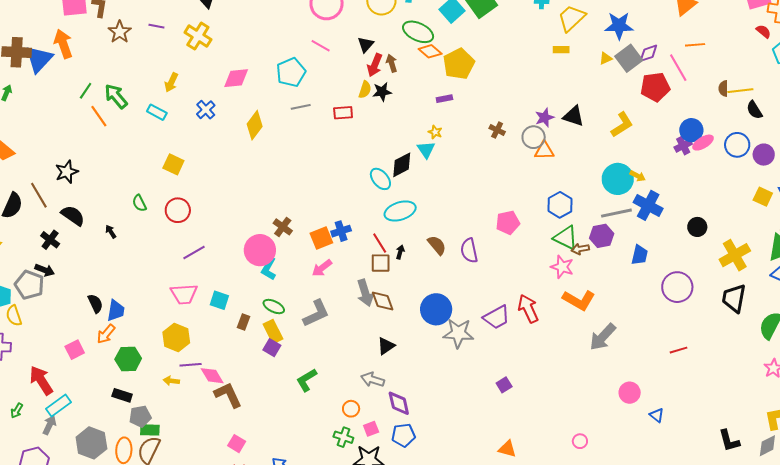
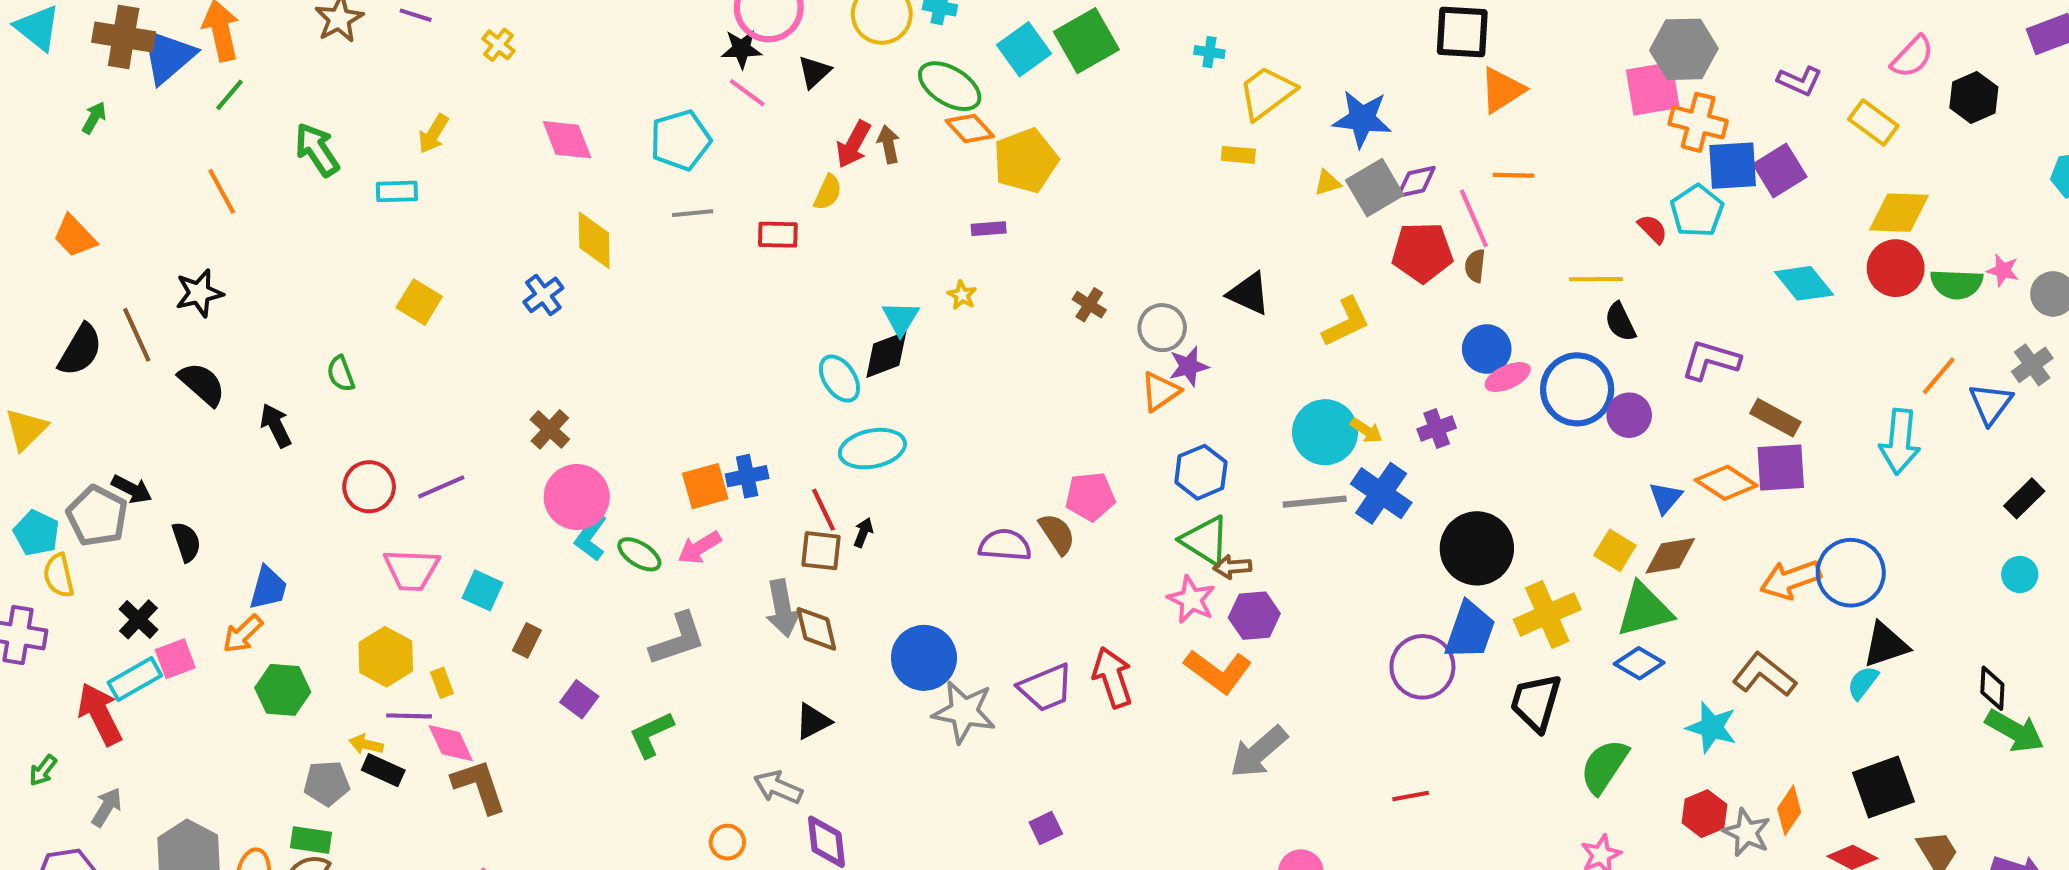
red semicircle: (763, 31) -> (1653, 229), moved
yellow cross: (198, 36) -> (498, 45), size x0.6
black triangle: (366, 45) -> (814, 72), moved
pink diamond: (236, 78) -> (567, 140), turned 68
brown semicircle: (723, 88) -> (1475, 266), moved
green line: (86, 91) -> (229, 95), moved
black star: (382, 92) -> (742, 49), moved
blue cross: (206, 110) -> (543, 295), moved
cyan rectangle: (157, 112) -> (397, 191), turned -36
orange line: (99, 116) -> (222, 191), moved
purple star: (545, 118) -> (1189, 366), moved
yellow diamond: (255, 125) -> (594, 240), turned -44
blue circle: (737, 145) -> (1577, 389), size x1.4
purple cross: (683, 146) -> (1437, 428), moved
cyan triangle: (426, 150) -> (901, 318), moved
orange triangle: (544, 151) -> (1160, 391), moved, turned -40
yellow square: (763, 197) -> (1615, 550), moved
red circle: (178, 210) -> (369, 487), moved
brown cross: (283, 227) -> (550, 429), moved
black circle: (697, 227) -> (1477, 548), size x1.8
black arrow: (111, 232) -> (276, 425), size x1.5
purple hexagon: (602, 236) -> (1254, 616), moved
black cross: (50, 240) -> (138, 619), moved
brown semicircle: (437, 245) -> (1057, 534), moved
purple semicircle: (469, 251) -> (1005, 545), turned 100
blue trapezoid: (640, 255) -> (1470, 630), moved, size x1.4
black semicircle: (95, 304) -> (186, 542), moved
green ellipse: (274, 307) -> (639, 554), moved
yellow rectangle: (273, 332) -> (442, 683), moved, size x0.6
green L-shape: (307, 380) -> (651, 734), moved
black rectangle: (122, 395) -> (383, 770), moved
cyan rectangle: (58, 406) -> (135, 679), moved
gray pentagon: (140, 416) -> (327, 783), moved

